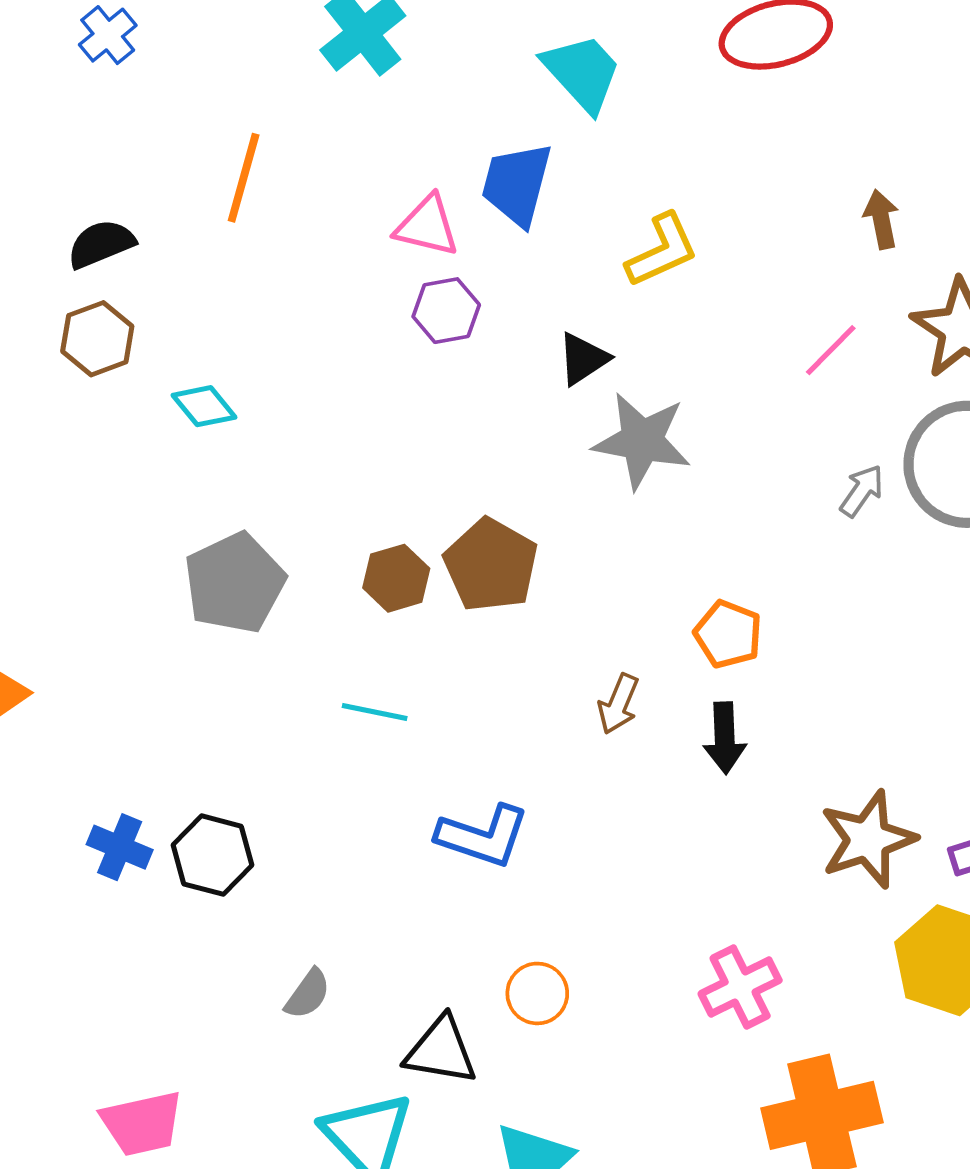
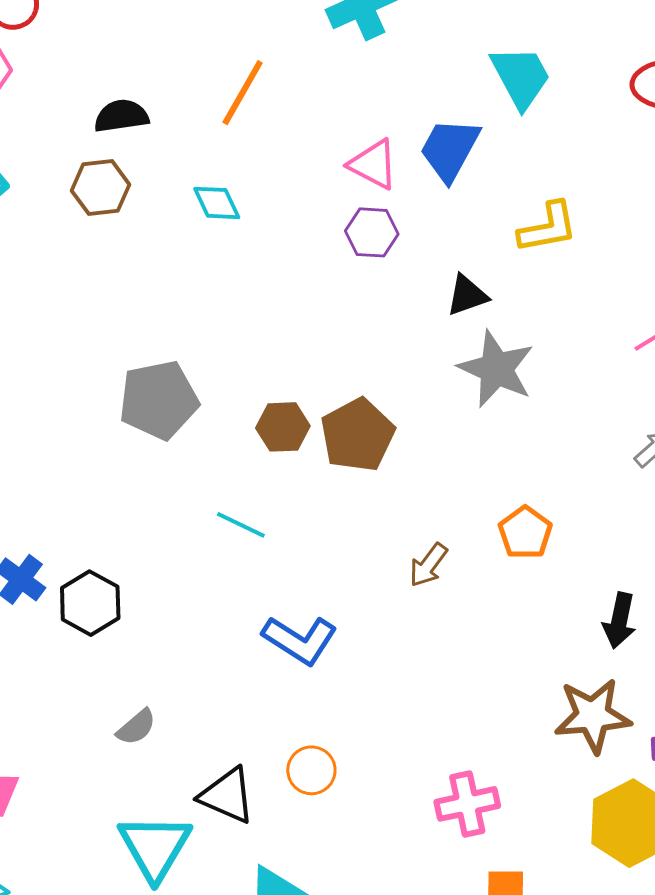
cyan diamond: (204, 406) -> (217, 203), moved
black arrow: (725, 738) -> (619, 621), moved

